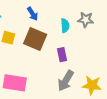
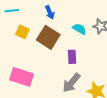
cyan semicircle: (65, 26) -> (79, 29), turned -64

